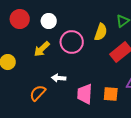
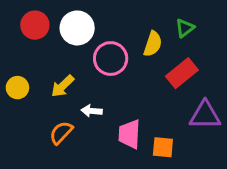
white circle: (49, 21) -> (77, 28), size x1.5
yellow arrow: (42, 49) -> (63, 86), moved
orange square: (111, 94) -> (163, 147), moved

